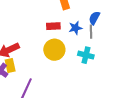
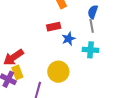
blue star: (75, 28) -> (69, 39), moved
yellow circle: (54, 50) -> (58, 72), moved

